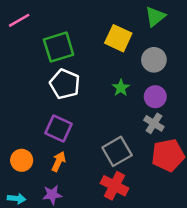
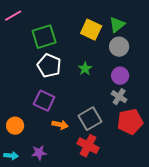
green triangle: (155, 17) -> (117, 25), moved
green star: (121, 88) -> (85, 69), moved
orange arrow: (59, 162) -> (60, 125), moved, turned 77

